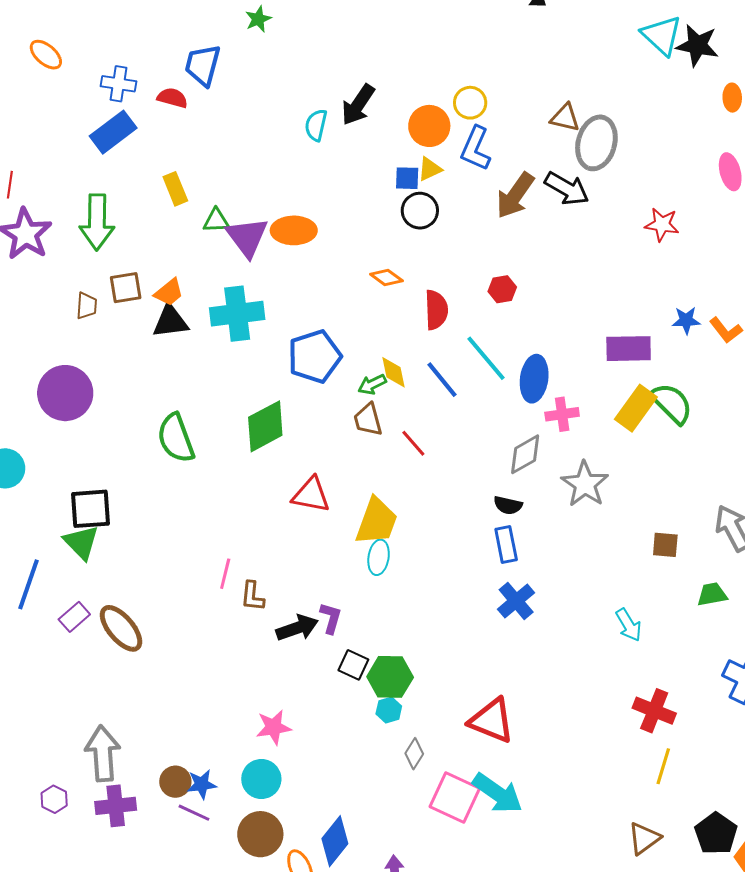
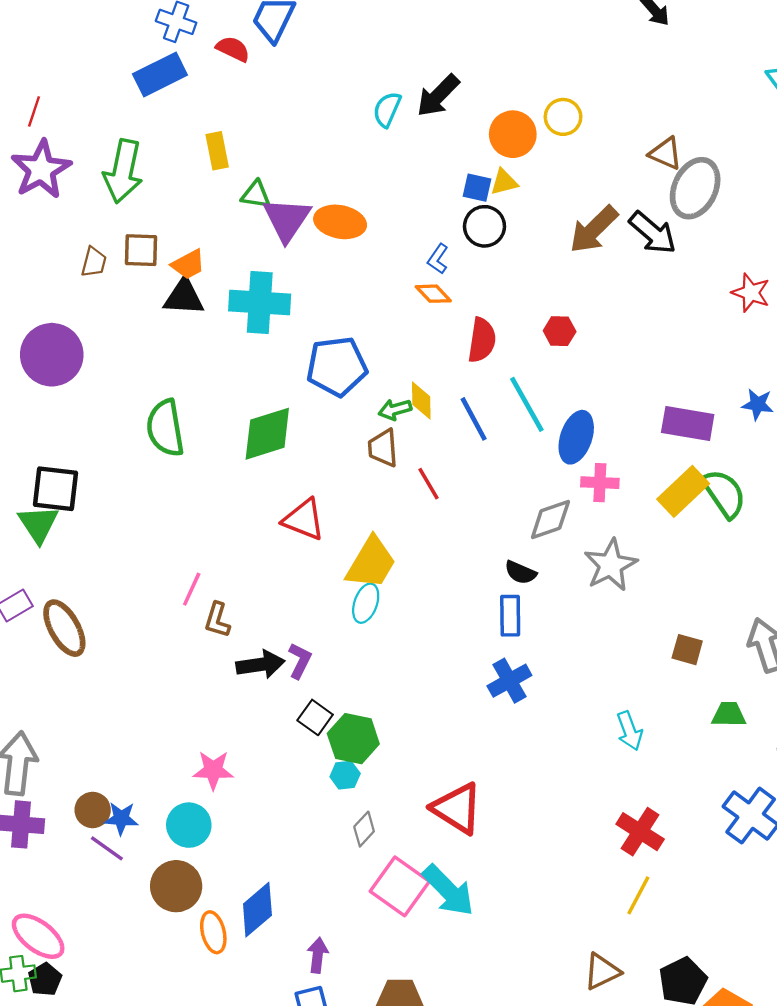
blue L-shape: (476, 148) -> (438, 259), moved, size x0.6

